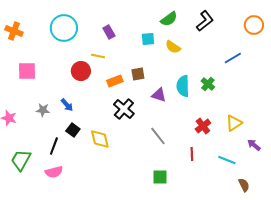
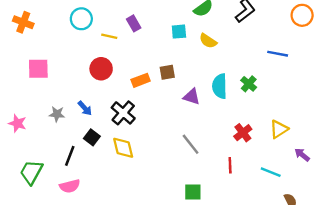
cyan circle: (64, 28) -> (81, 19), size x0.7
yellow line: (98, 56) -> (109, 36), moved
blue line: (233, 58) -> (278, 54), turned 42
black cross: (124, 109) -> (123, 113), moved

